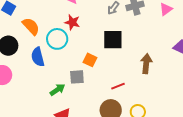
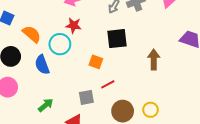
gray square: (77, 77) -> (86, 97), moved
red line: (118, 86) -> (108, 84), moved
green arrow: (57, 90) -> (46, 105), moved

